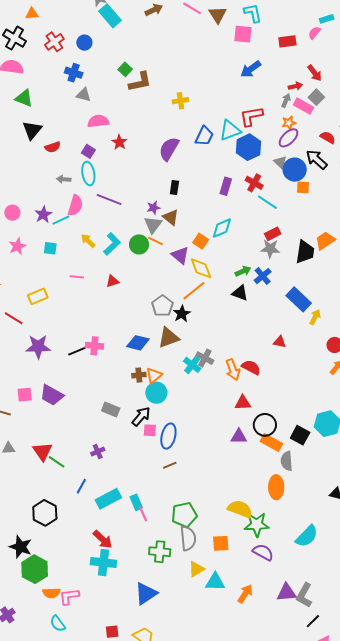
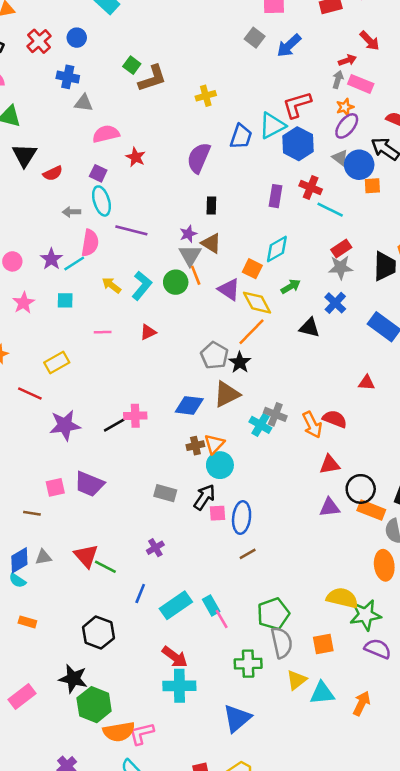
gray square: (316, 97) -> (255, 38), moved
orange line: (155, 241) -> (196, 275), turned 49
green arrow: (243, 271) -> (291, 286), moved
orange semicircle: (51, 593) -> (119, 732), size x1.4

